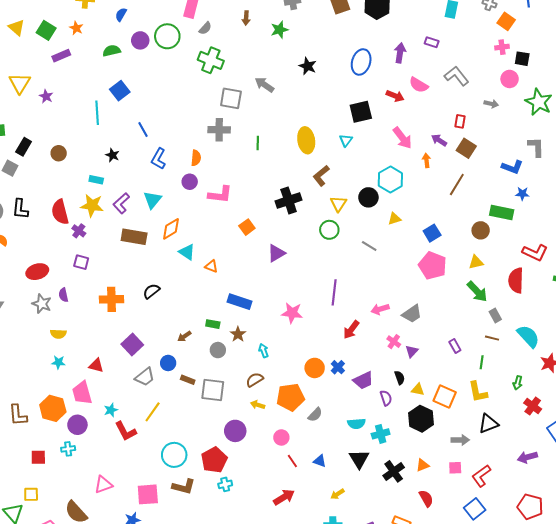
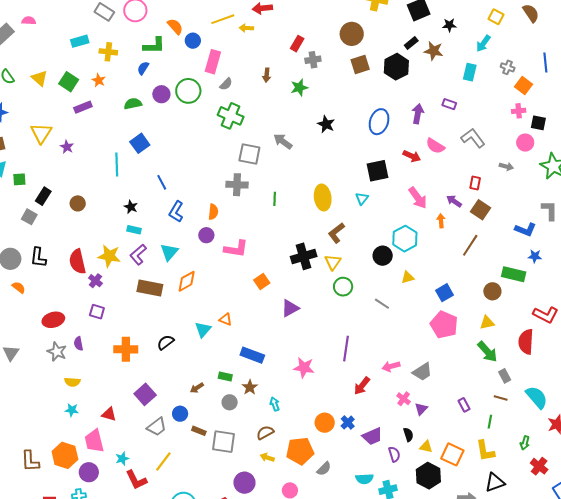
cyan rectangle: (96, 180) -> (134, 230), moved
yellow triangle: (339, 204) -> (333, 262), moved
cyan triangle: (187, 252) -> (203, 329), moved, turned 36

